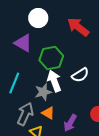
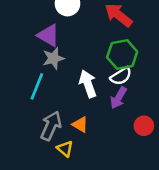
green hexagon: (51, 58) -> (122, 54), moved
gray star: (43, 92) -> (53, 58), moved
purple arrow: (70, 123) -> (118, 98), moved

